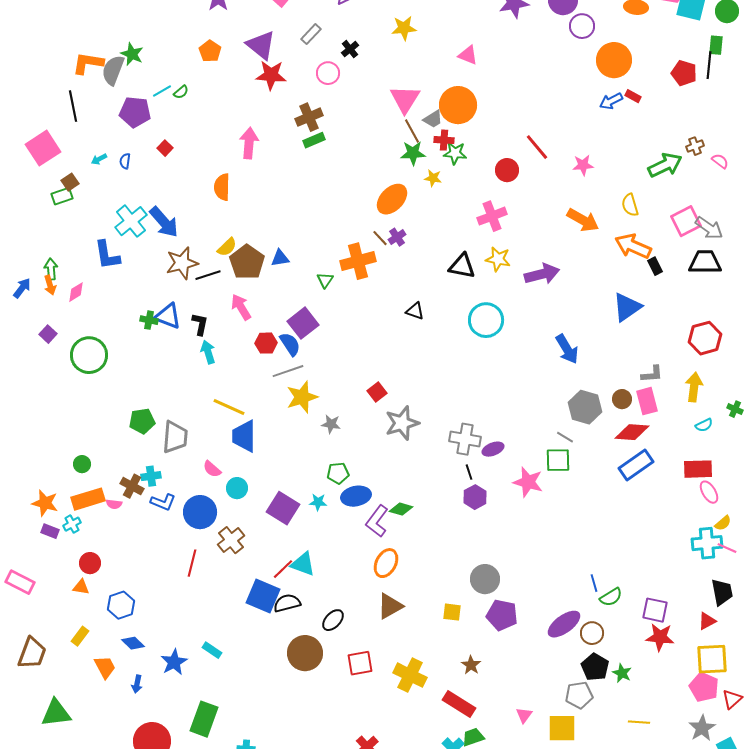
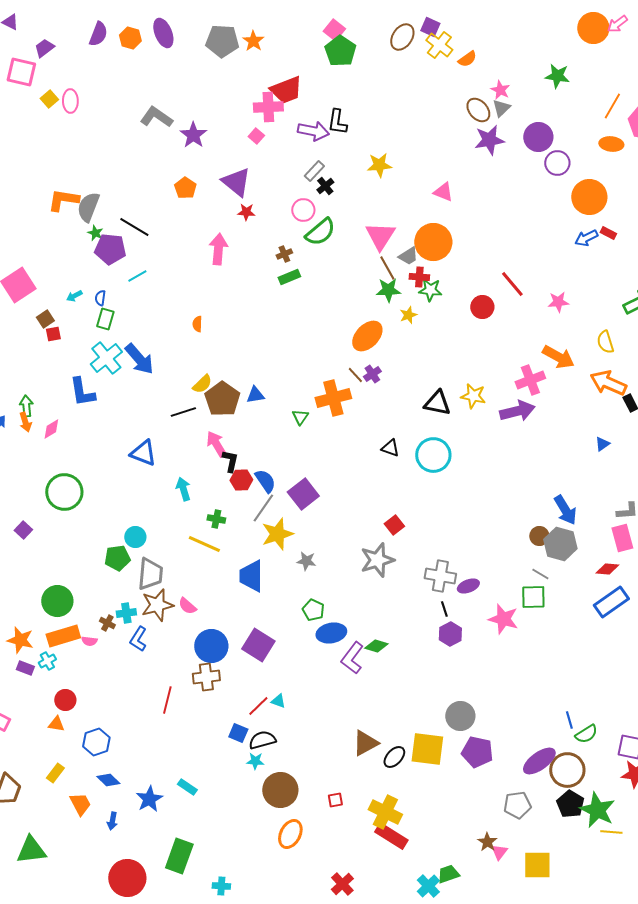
gray rectangle: (311, 34) -> (314, 171), moved
green star: (132, 54) -> (95, 233), moved, size x0.7
red star: (271, 75) -> (246, 212), size x0.6
cyan line: (162, 91) -> (137, 276), moved
green semicircle: (181, 92) -> (320, 232), moved, size x2.0
black line: (73, 106) -> (134, 227), moved, turned -48
brown cross: (309, 117) -> (284, 254), size x0.6
pink arrow: (249, 143) -> (218, 249), moved
red square: (165, 148) -> (53, 334), moved, turned 35
yellow star: (433, 178) -> (408, 315), turned -30
orange semicircle: (222, 187) -> (197, 324), size x0.6
green rectangle: (62, 196) -> (105, 319), moved, turned -55
pink cross: (492, 216) -> (530, 380), moved
brown star: (182, 263) -> (157, 605), moved
blue triangle: (627, 307) -> (602, 444), size x0.5
green cross: (149, 320) -> (216, 519), moved
cyan circle: (486, 320) -> (433, 455), moved
purple square: (303, 323) -> (303, 494), moved
black L-shape: (200, 324) -> (230, 461), moved
purple square: (48, 334) -> (23, 530), moved
blue arrow: (567, 349) -> (565, 510), moved
gray line: (288, 371) -> (263, 508), turned -36
red square: (377, 392) -> (394, 525), moved
brown circle: (622, 399) -> (539, 536), moved
red diamond: (632, 432) -> (607, 569), size x0.7
blue trapezoid: (244, 436) -> (251, 576), moved
green circle: (82, 464) -> (57, 601), size x1.8
green pentagon: (338, 473) -> (313, 610), turned 30
brown cross: (132, 486) -> (107, 623), size x0.7
cyan circle: (237, 488) -> (135, 537), moved
blue L-shape: (163, 502) -> (138, 639), turned 100
cyan star: (318, 502) -> (255, 761), moved
blue circle: (200, 512) -> (211, 646), moved
brown cross: (231, 540) -> (206, 677), turned 32
orange ellipse: (386, 563) -> (290, 834), moved
cyan triangle: (303, 564) -> (278, 701), size x0.6
blue square: (263, 596) -> (238, 733), size x0.6
yellow square: (452, 612) -> (427, 749), size x1.8
black ellipse: (333, 620) -> (394, 757), moved
brown circle: (592, 633) -> (567, 770), size x1.5
red square: (360, 663) -> (335, 800), size x0.6
brown star: (471, 665) -> (487, 842), moved
green star: (622, 673) -> (597, 810), size x1.8
gray pentagon: (579, 695) -> (517, 805), moved
red rectangle: (459, 704) -> (391, 836), moved
yellow line: (639, 722) -> (611, 832), moved

